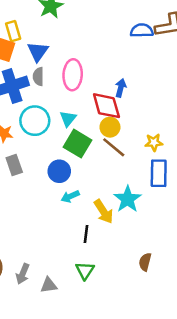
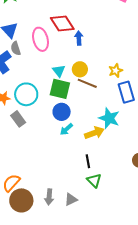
red diamond: (106, 106) -> (62, 24), moved
cyan triangle: (68, 119) -> (59, 71), moved
cyan circle: (35, 121) -> (26, 94), moved
blue circle: (59, 171) -> (62, 112), moved
yellow arrow: (104, 212) -> (94, 133), turned -60
black line: (86, 234) -> (88, 161), moved

